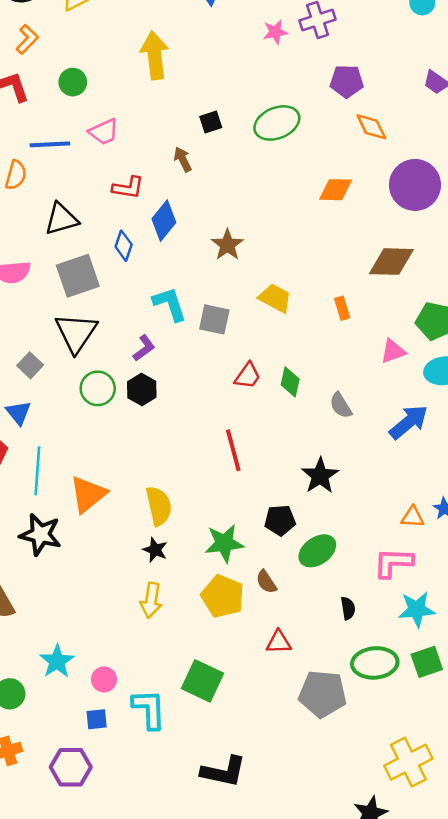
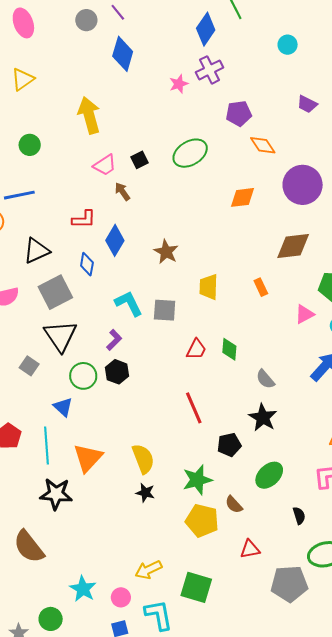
pink trapezoid: (104, 132) -> (105, 165), moved
yellow trapezoid: (275, 298) -> (209, 287), turned -108
gray semicircle: (341, 405) -> (265, 379), moved
blue triangle: (19, 413) -> (63, 407), moved
black pentagon: (280, 520) -> (229, 445), moved
yellow arrow: (151, 600) -> (148, 570), moved, turned 64

